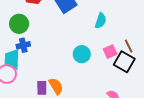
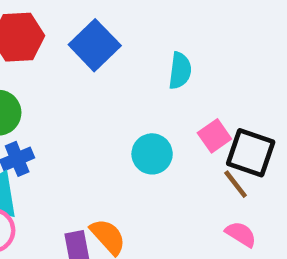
brown line: (129, 46) -> (236, 184), moved

